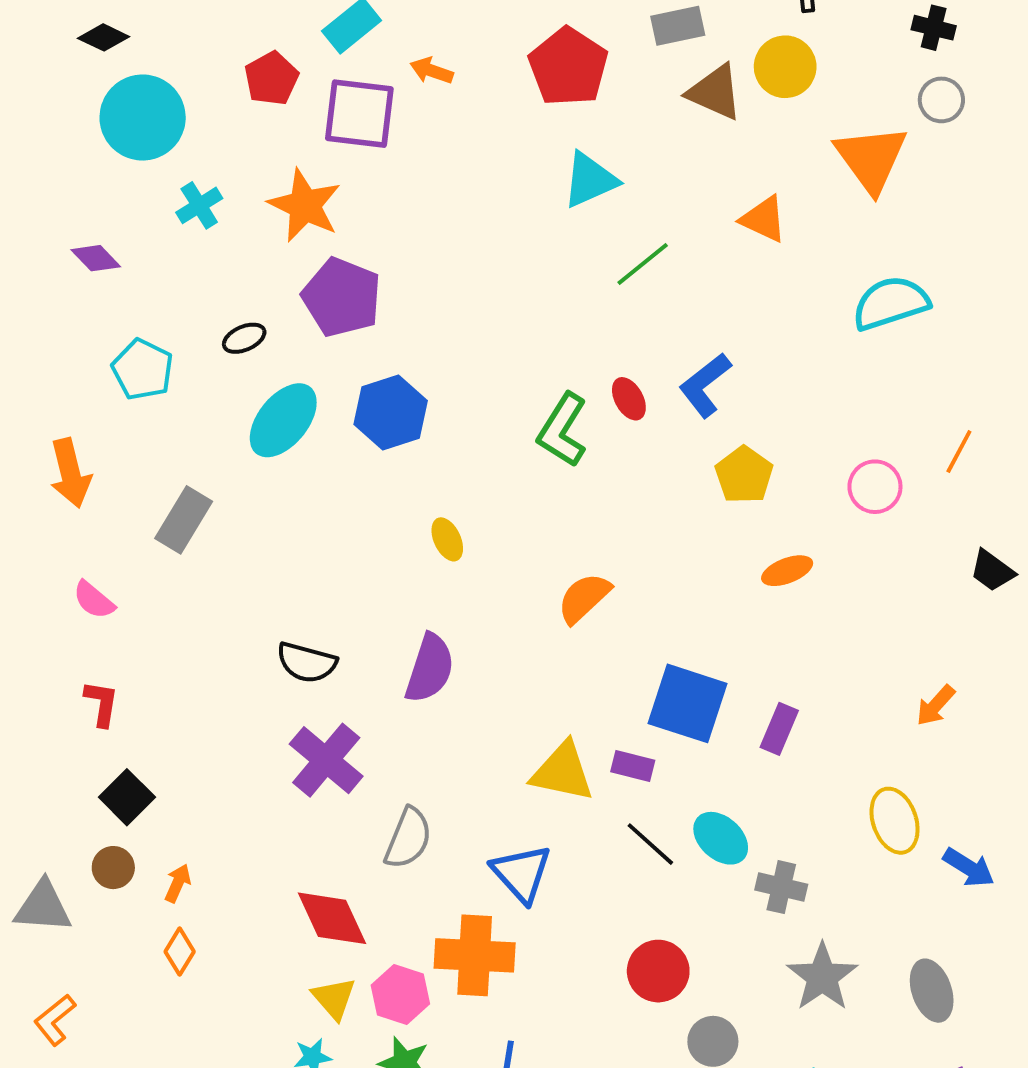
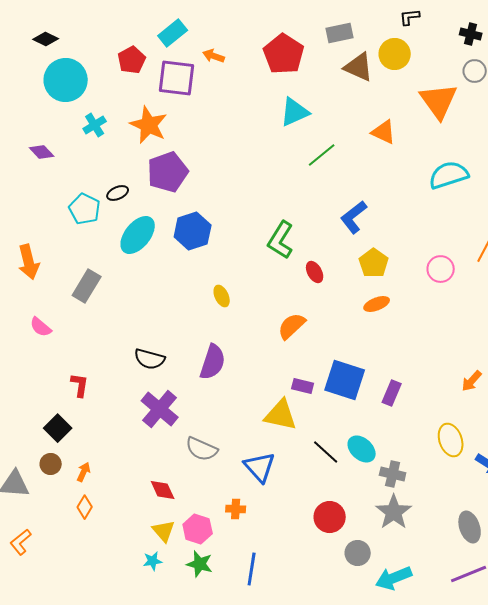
purple pentagon: (342, 297) -> (168, 172), turned 30
cyan pentagon: (143, 369) -> (85, 209), moved
red ellipse: (629, 399) -> (315, 272), moved
orange ellipse: (787, 571) -> (377, 304), moved
red L-shape: (102, 703) -> (80, 385), moved
purple rectangle: (633, 766) -> (303, 386), moved
gray semicircle: (408, 838) -> (202, 449), turned 92
red diamond: (332, 918) -> (163, 490), size x0.7
orange cross: (475, 955) -> (236, 509), size x0.5
gray star: (822, 977) -> (394, 512), moved

